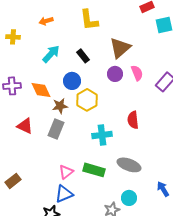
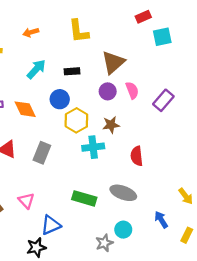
black rectangle: (83, 56) -> (72, 71), turned -56
brown star: (60, 106) -> (111, 125), moved
red semicircle: (133, 120) -> (137, 156), moved
cyan cross: (102, 135) -> (93, 147), moved
pink triangle: (66, 172) -> (26, 201), moved, turned -35

